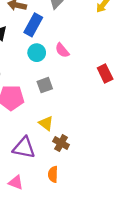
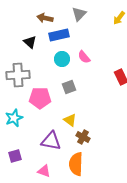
blue rectangle: (33, 25) -> (59, 35), turned 48
orange semicircle: (53, 174) -> (76, 164), size x1.6

